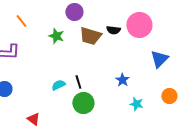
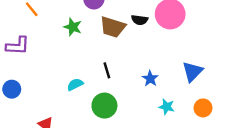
blue triangle: (159, 59) -> (192, 72), moved
black line: (78, 82) -> (107, 70), moved
orange circle: (169, 96) -> (203, 108), moved

